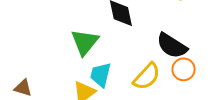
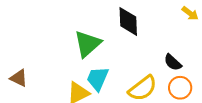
black semicircle: (172, 46) -> (173, 62), size x0.6

